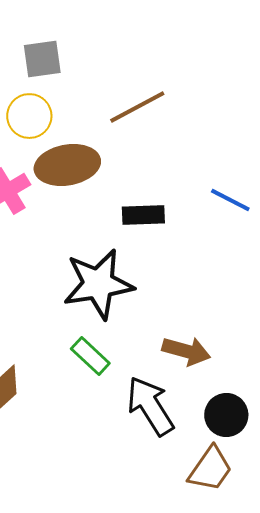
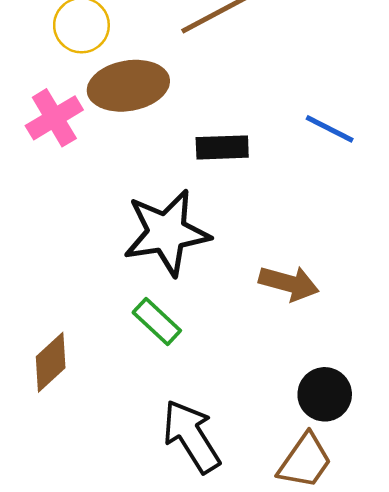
brown arrow: (186, 351) -> (289, 283), moved
black arrow: (150, 406) -> (191, 436), moved

